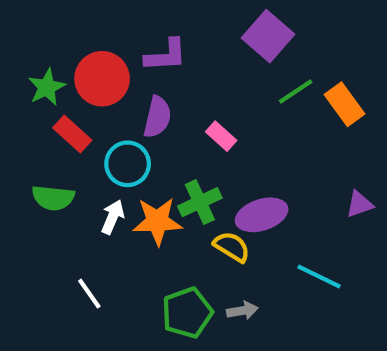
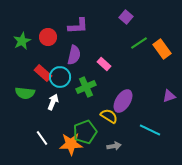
purple square: (268, 36) -> (126, 17), size x0.6
red circle: (102, 79) -> (48, 37), size x0.7
red rectangle: (72, 134) -> (43, 73), moved
green cross: (200, 202) -> (86, 87), moved
purple ellipse: (262, 215) -> (123, 101), turned -40
orange star: (157, 221) -> (71, 144), moved
green pentagon: (187, 313) -> (85, 132), moved

